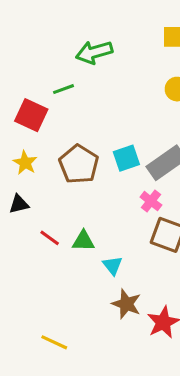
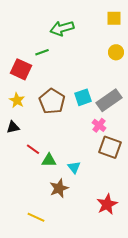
green triangle: (83, 241) -> (49, 160), moved
brown star: (126, 304) -> (59, 188), moved, turned 30

